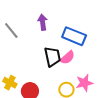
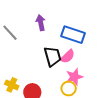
pink star: (84, 83) -> (74, 77), moved

